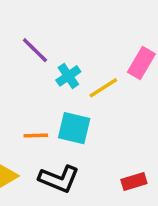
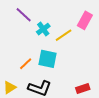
orange line: (36, 136) -> (26, 64), turned -40

